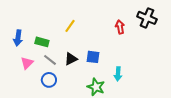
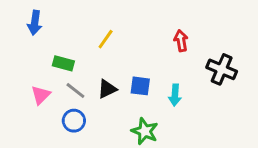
black cross: (147, 18) -> (222, 69), moved
blue arrow: (18, 38) -> (35, 23), moved
cyan arrow: (118, 74) -> (175, 95), moved

